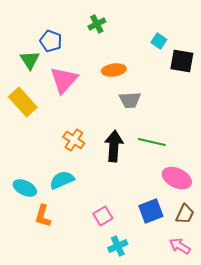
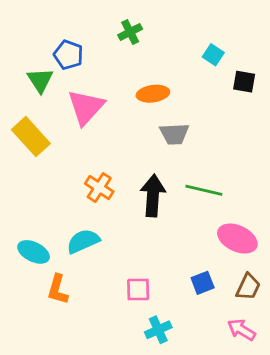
black square: (182, 61) -> (244, 82), size x0.7
blue square: (151, 211) -> (203, 283), size x0.7
pink square: (103, 216) -> (138, 289), turned 30

